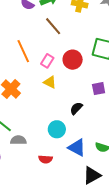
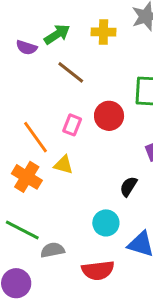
orange line: (23, 51) -> (36, 137), moved
yellow triangle: (50, 82) -> (63, 165), moved
red semicircle: (45, 159) -> (98, 270), size x1.5

